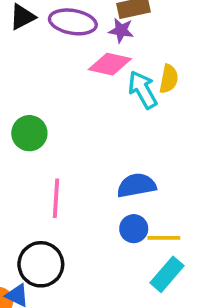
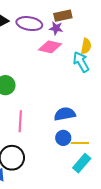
yellow semicircle: (169, 79) -> (86, 46), moved
cyan arrow: (143, 90) -> (81, 62), moved

